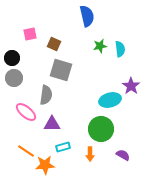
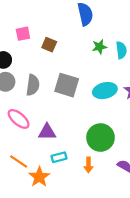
gray square: (61, 70) -> (67, 85), moved
gray semicircle: (46, 95) -> (33, 85), moved
cyan ellipse: (110, 100) -> (105, 91), moved
orange star: (45, 165) -> (39, 177), turned -30

